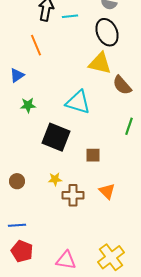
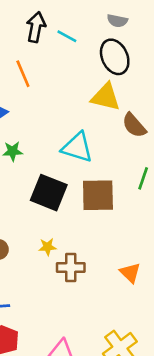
cyan line: (70, 16) -> (67, 36), turned 35
brown square: (93, 155) -> (98, 195), moved, size x1.8
orange triangle: (107, 191) -> (130, 273), moved

